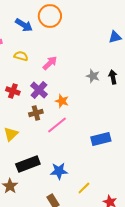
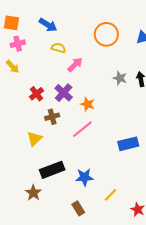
orange circle: (50, 16) -> (106, 34), moved
yellow semicircle: (21, 56) -> (58, 48), moved
red cross: (13, 91) -> (36, 94), turned 32
brown cross: (36, 113) -> (52, 117), moved

